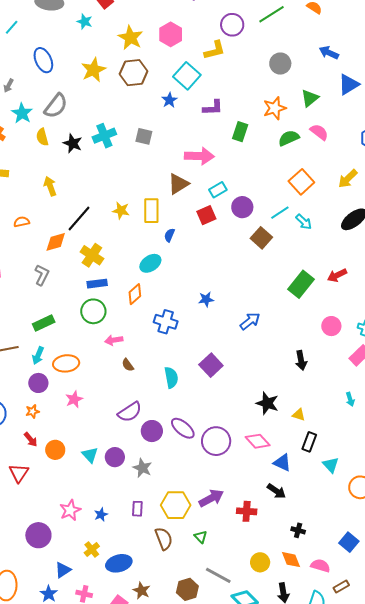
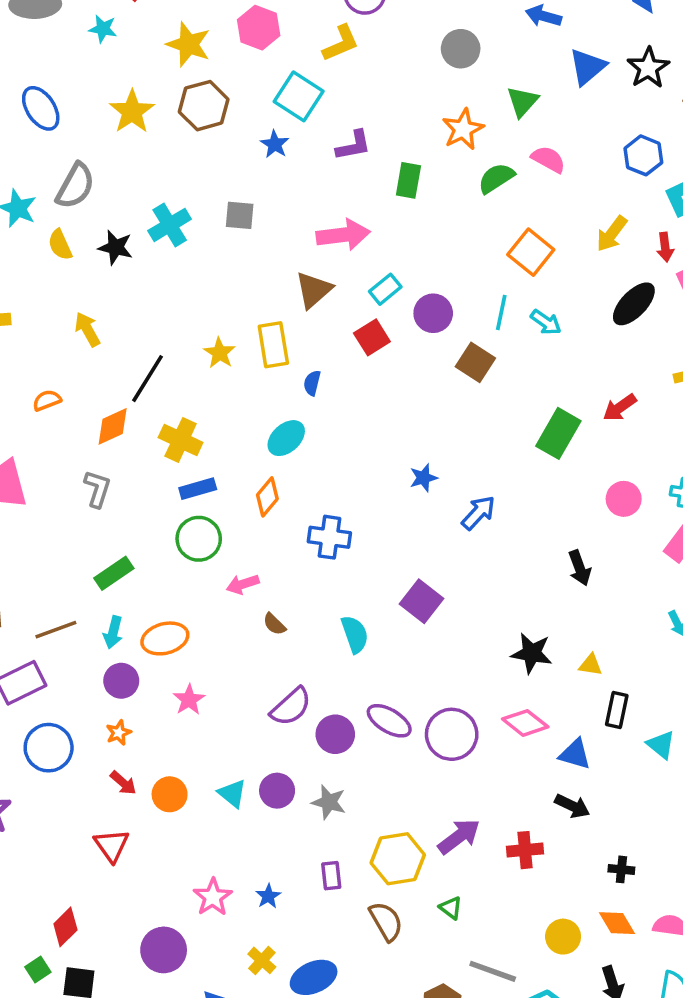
yellow star: (121, 211) -> (220, 353), turned 30
cyan line: (280, 213) -> (501, 313), turned -36
blue star: (206, 299) -> (423, 478), moved

